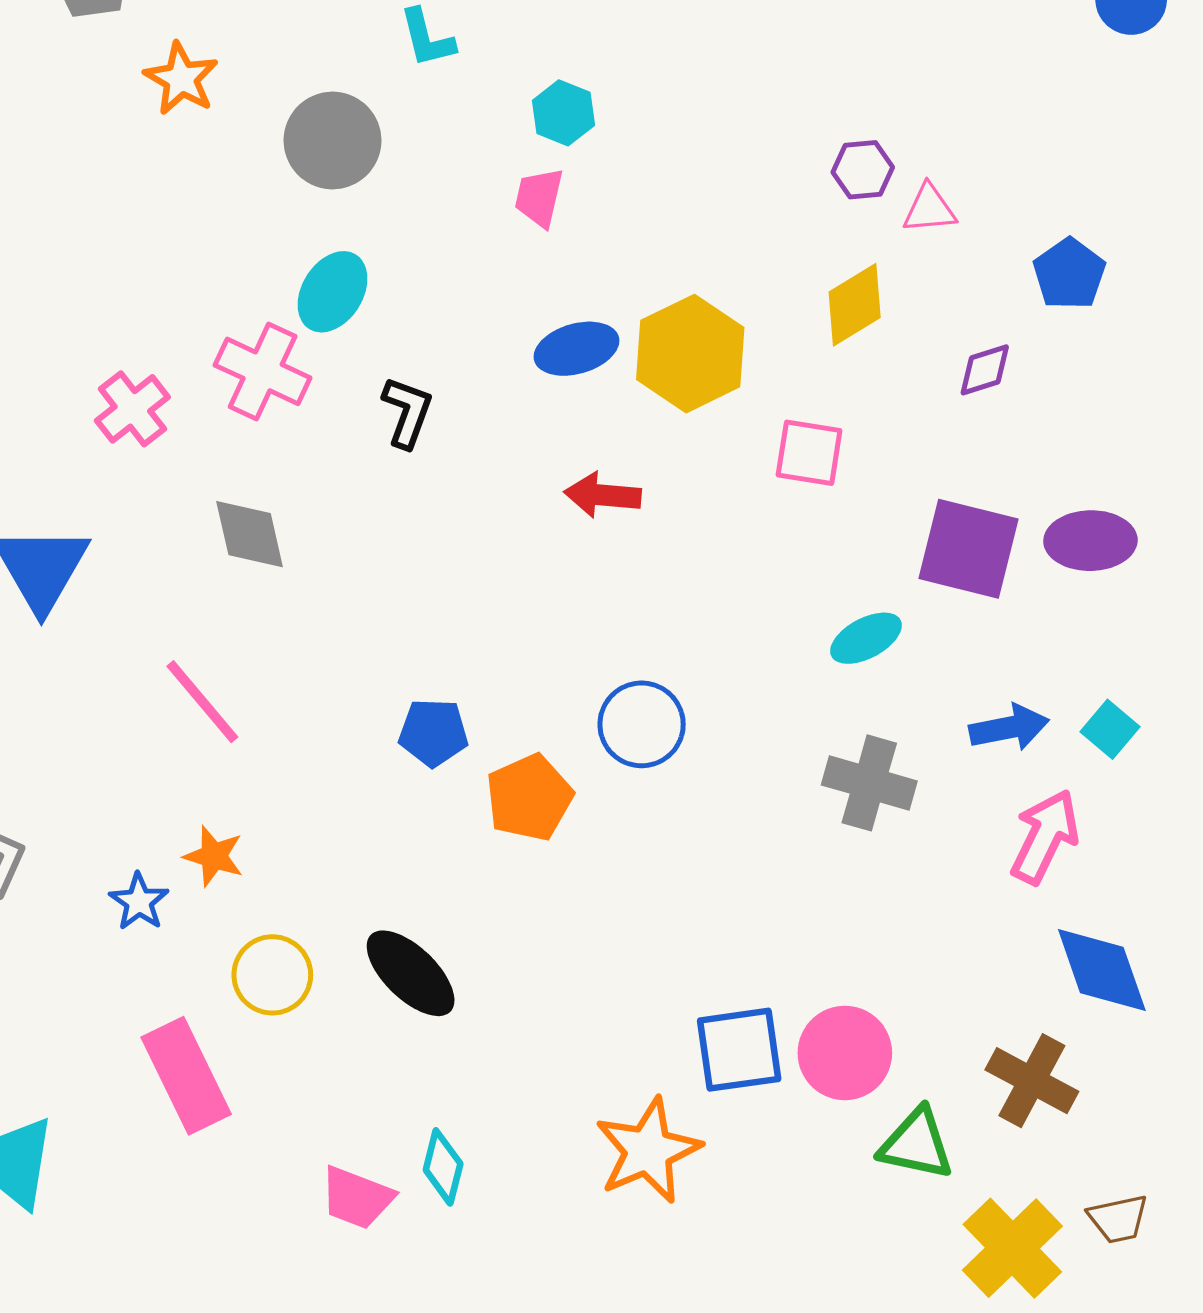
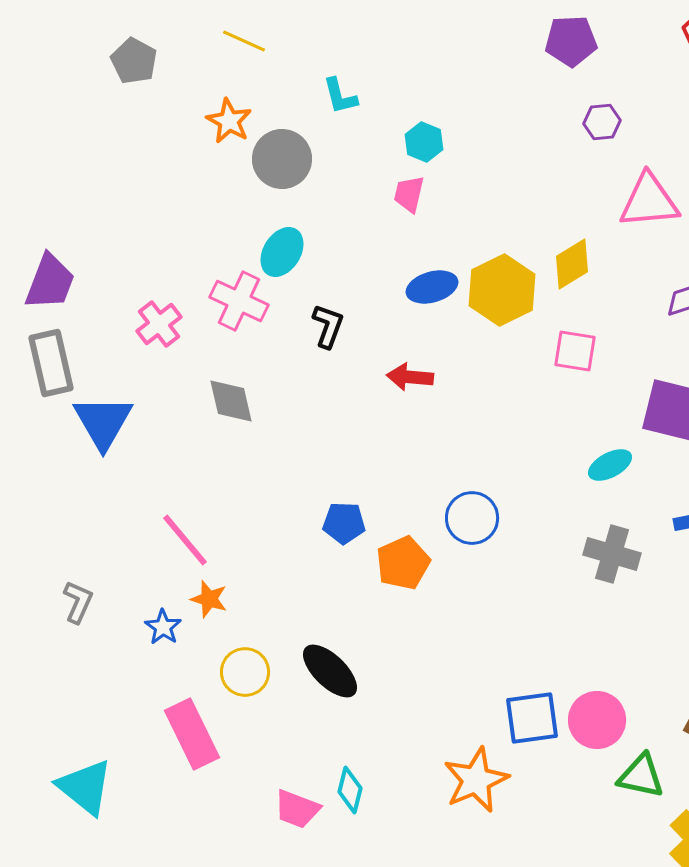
orange star: (181, 79) -> (229, 121), moved
purple hexagon: (863, 170) -> (602, 122), moved
pink triangle: (929, 209) -> (649, 201), size x1.8
yellow diamond: (855, 305) -> (572, 264), moved
red arrow: (603, 495) -> (410, 377), moved
pink line: (202, 702) -> (185, 540), moved

